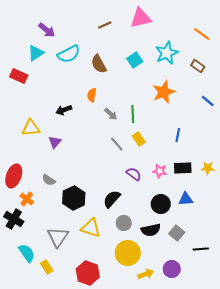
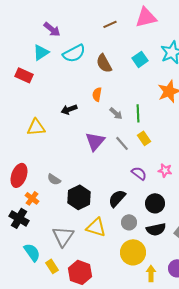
purple triangle: (55, 142) -> (95, 141), moved, size x1.5
black circle: (161, 204) -> (155, 203), moved
red hexagon: (88, 273) -> (80, 272), moved
yellow arrow: (146, 274) -> (151, 273), turned -70

